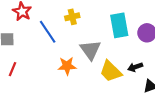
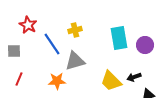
gray triangle: (90, 50) -> (75, 61), moved, turned 50
orange star: (67, 66) -> (57, 81), moved

